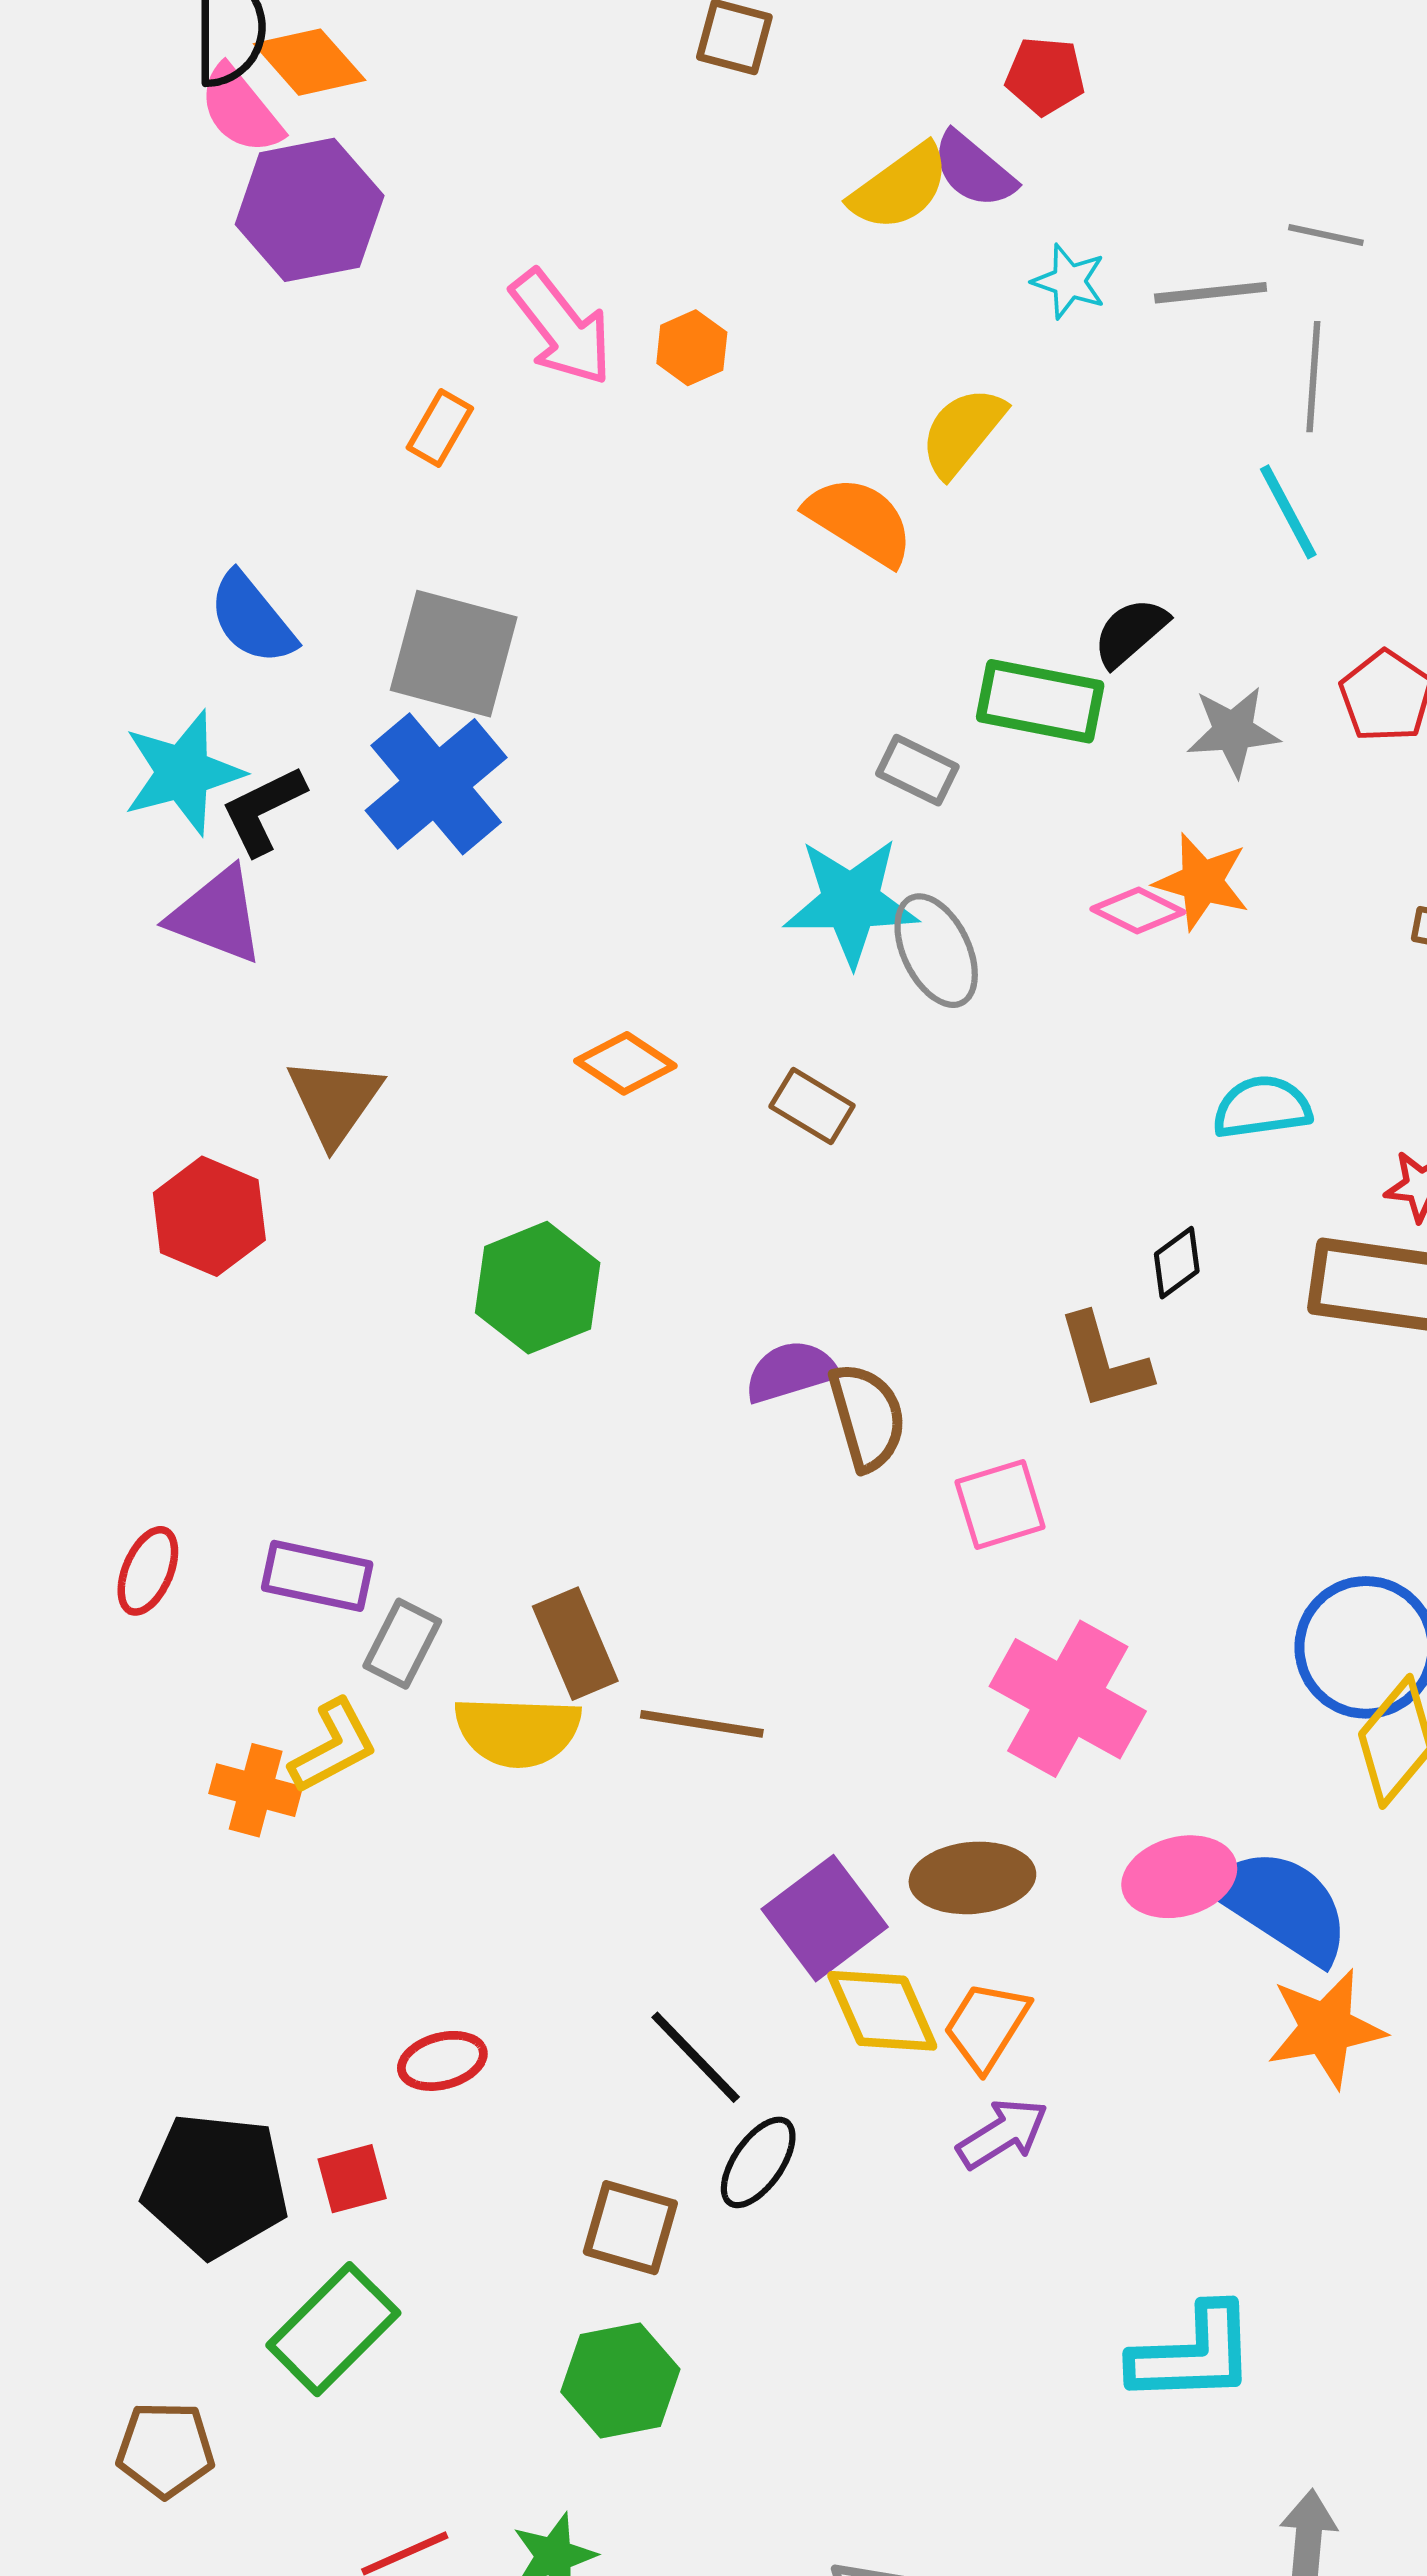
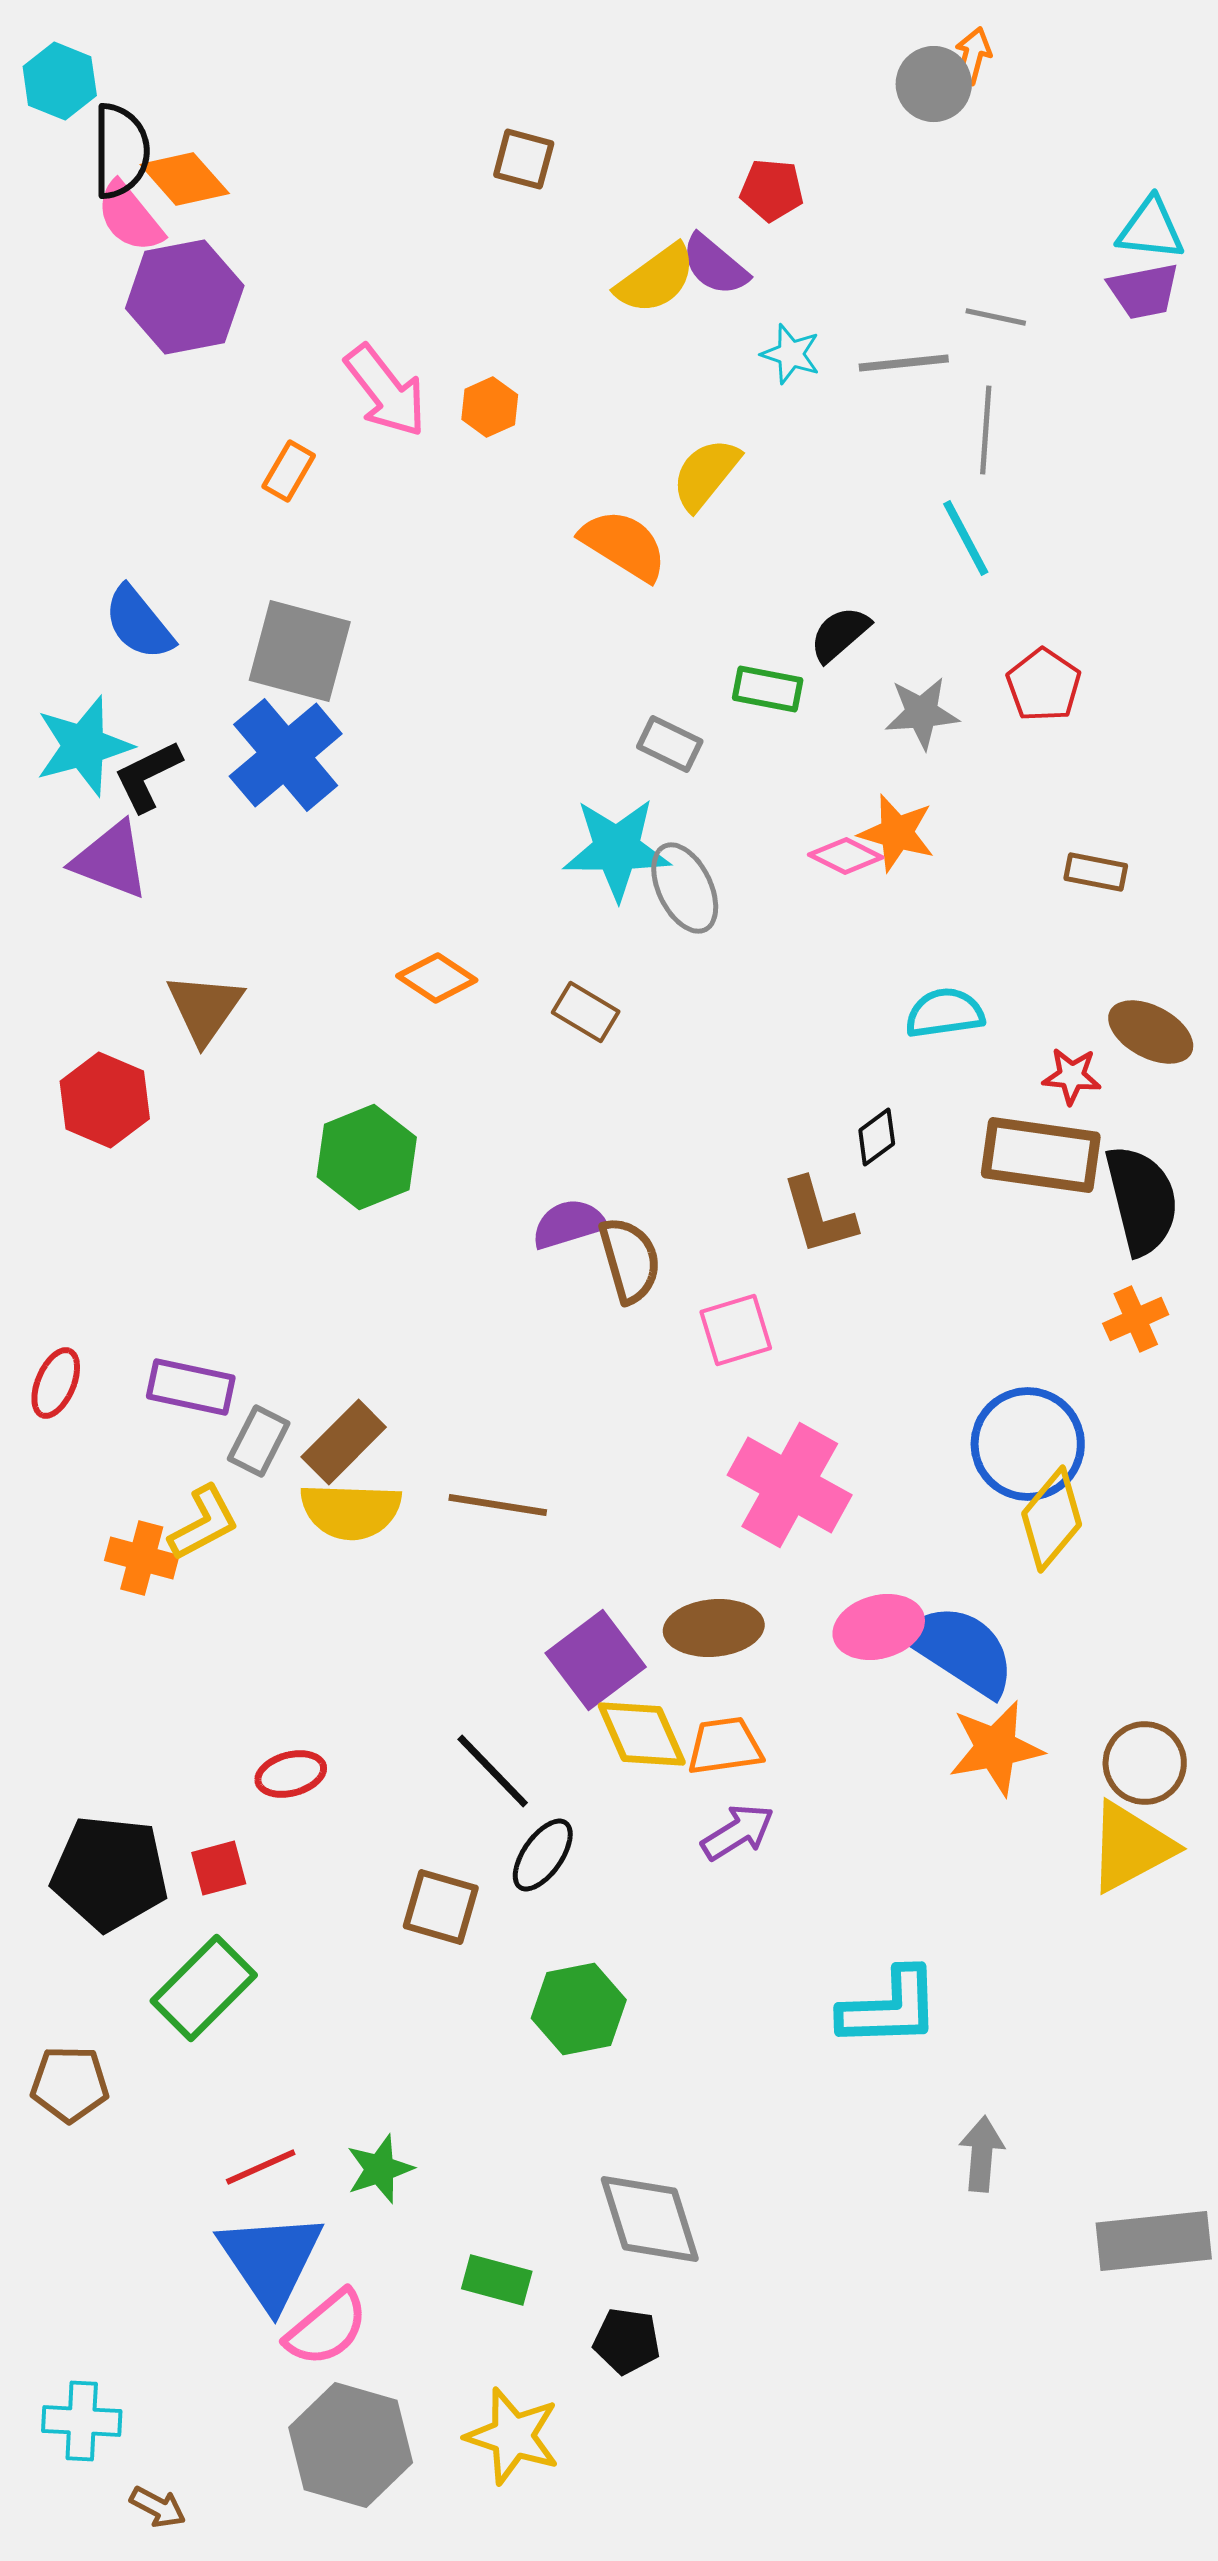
green rectangle: (1040, 701) -> (768, 689), size x0.7
brown rectangle: (575, 1644) -> (344, 1442), moved, turned 68
orange trapezoid: (986, 2026) -> (725, 1746), turned 50
green hexagon: (620, 2380) -> (579, 2009), moved

